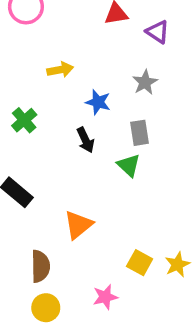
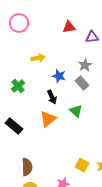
purple triangle: (158, 32) -> (92, 37), turned -40
gray rectangle: (140, 133) -> (82, 83), moved, turned -32
orange triangle: (78, 225) -> (48, 119), moved

